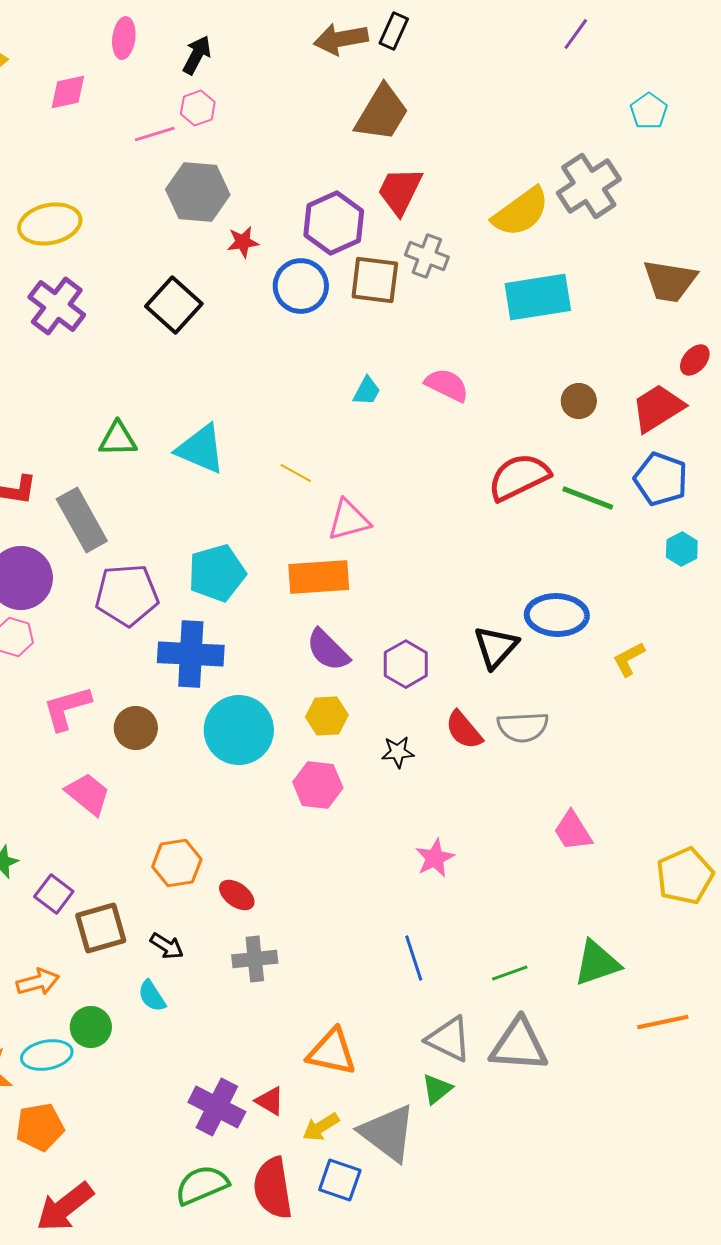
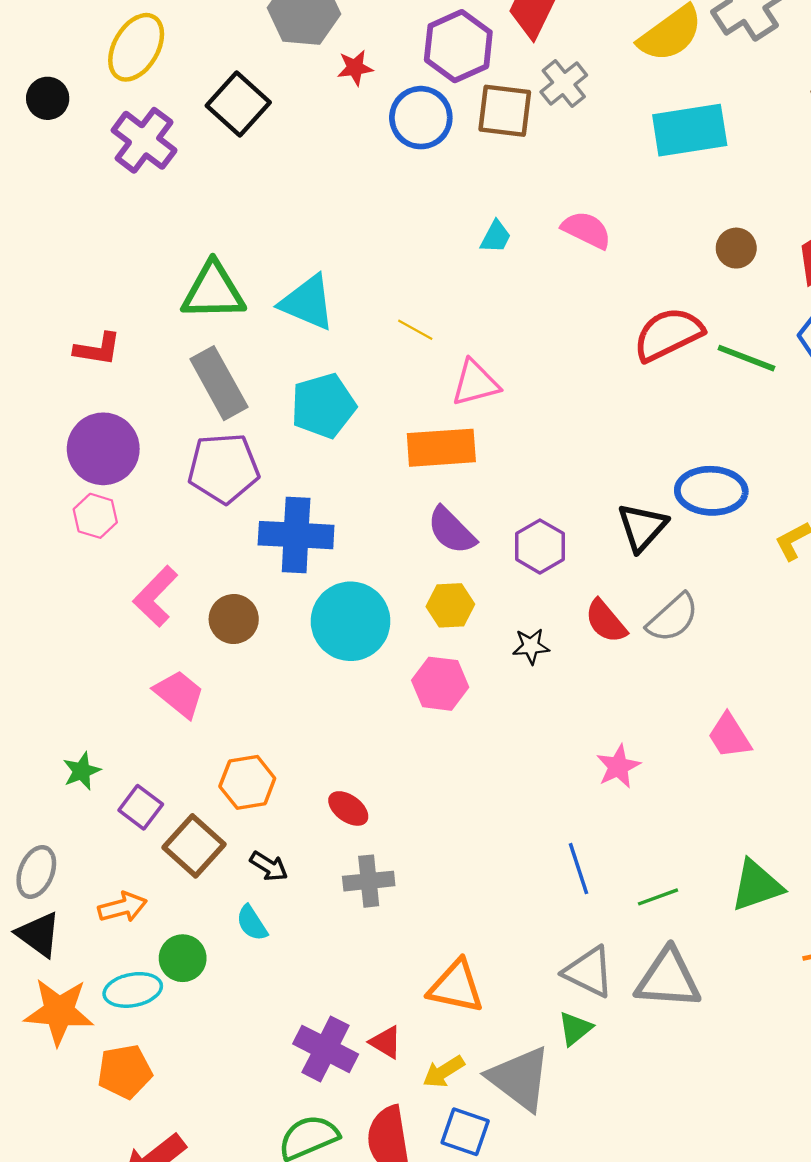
yellow ellipse: (50, 224) -> (136, 47), turned -48
gray cross: (427, 256) -> (564, 84), turned 30
black square: (174, 305) -> (238, 104), moved
green triangle: (118, 439) -> (213, 291), size x1.5
gray rectangle: (82, 520) -> (219, 383), moved
cyan pentagon: (217, 573) -> (323, 406), moved
pink L-shape: (67, 708) -> (155, 596), turned -30
gray semicircle: (523, 727) -> (673, 618), turned -39
pink star: (435, 858) -> (618, 766), moved
orange hexagon: (177, 863) -> (247, 782), moved
brown square: (101, 928) -> (194, 846), turned -32
blue line: (414, 958) -> (579, 869), moved

